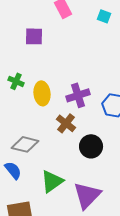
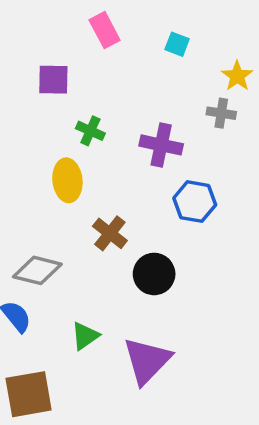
green cross: (16, 81) -> (90, 131), moved
purple cross: (78, 95) -> (161, 145), moved, turned 30
green triangle: (52, 181) -> (85, 336), size x0.7

